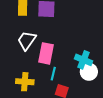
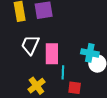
yellow cross: (25, 82) -> (36, 86), turned -30

